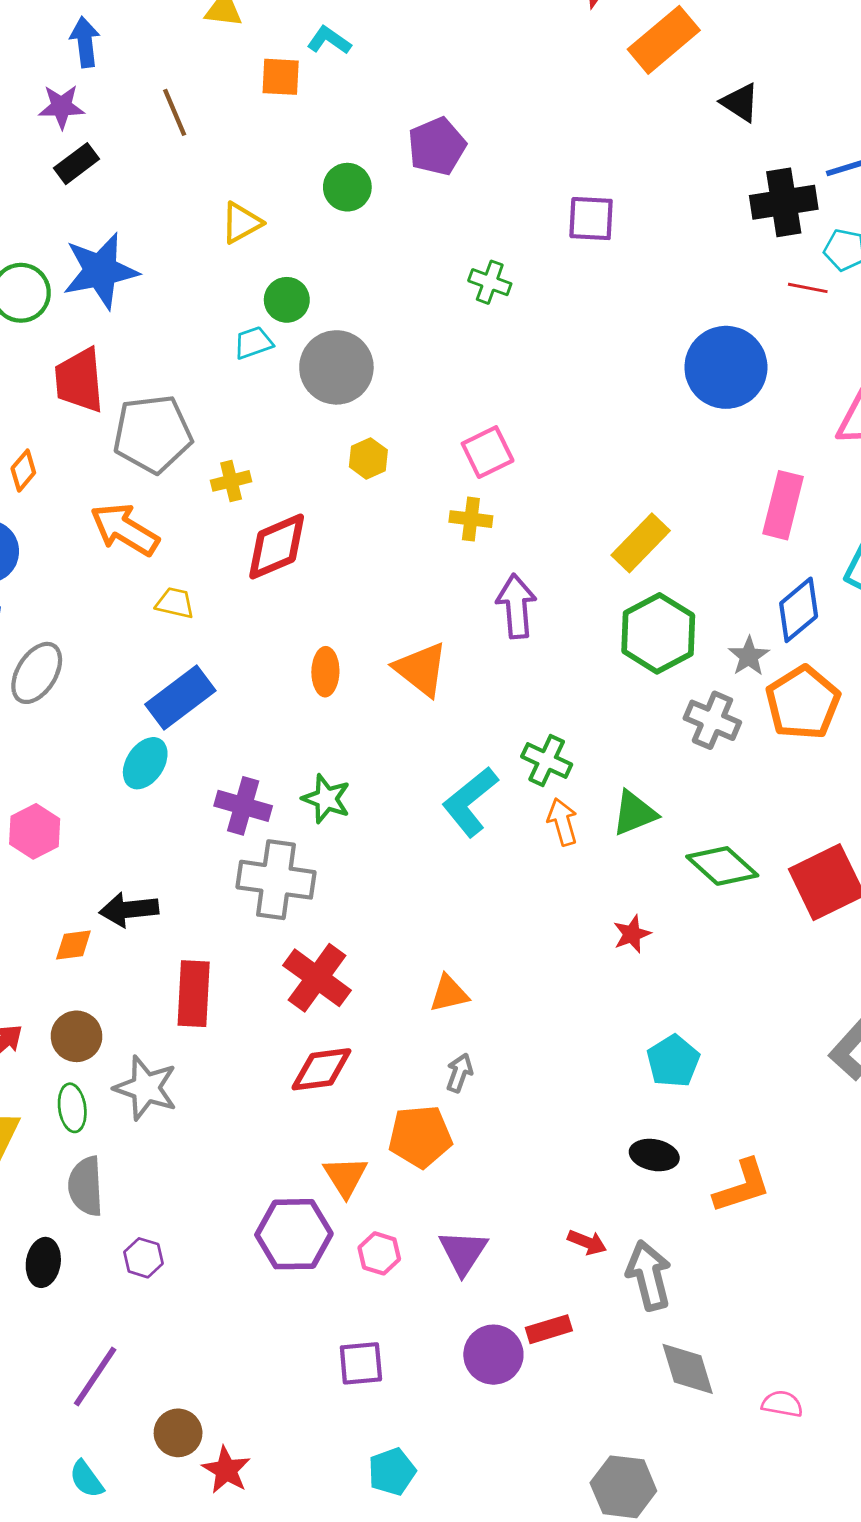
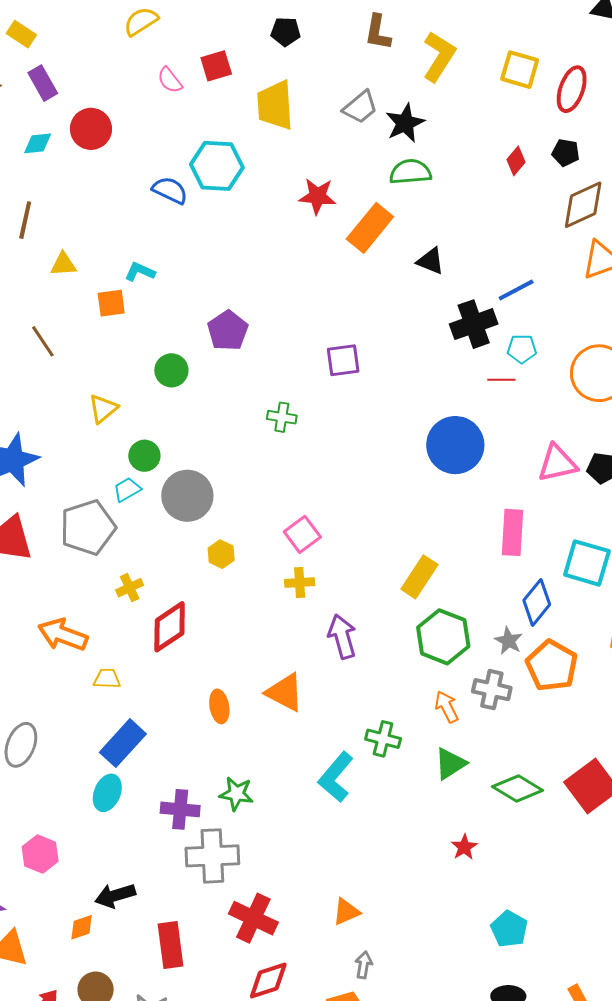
gray pentagon: (153, 434) -> (88, 527), moved
orange arrow: (563, 822) -> (447, 707), moved

